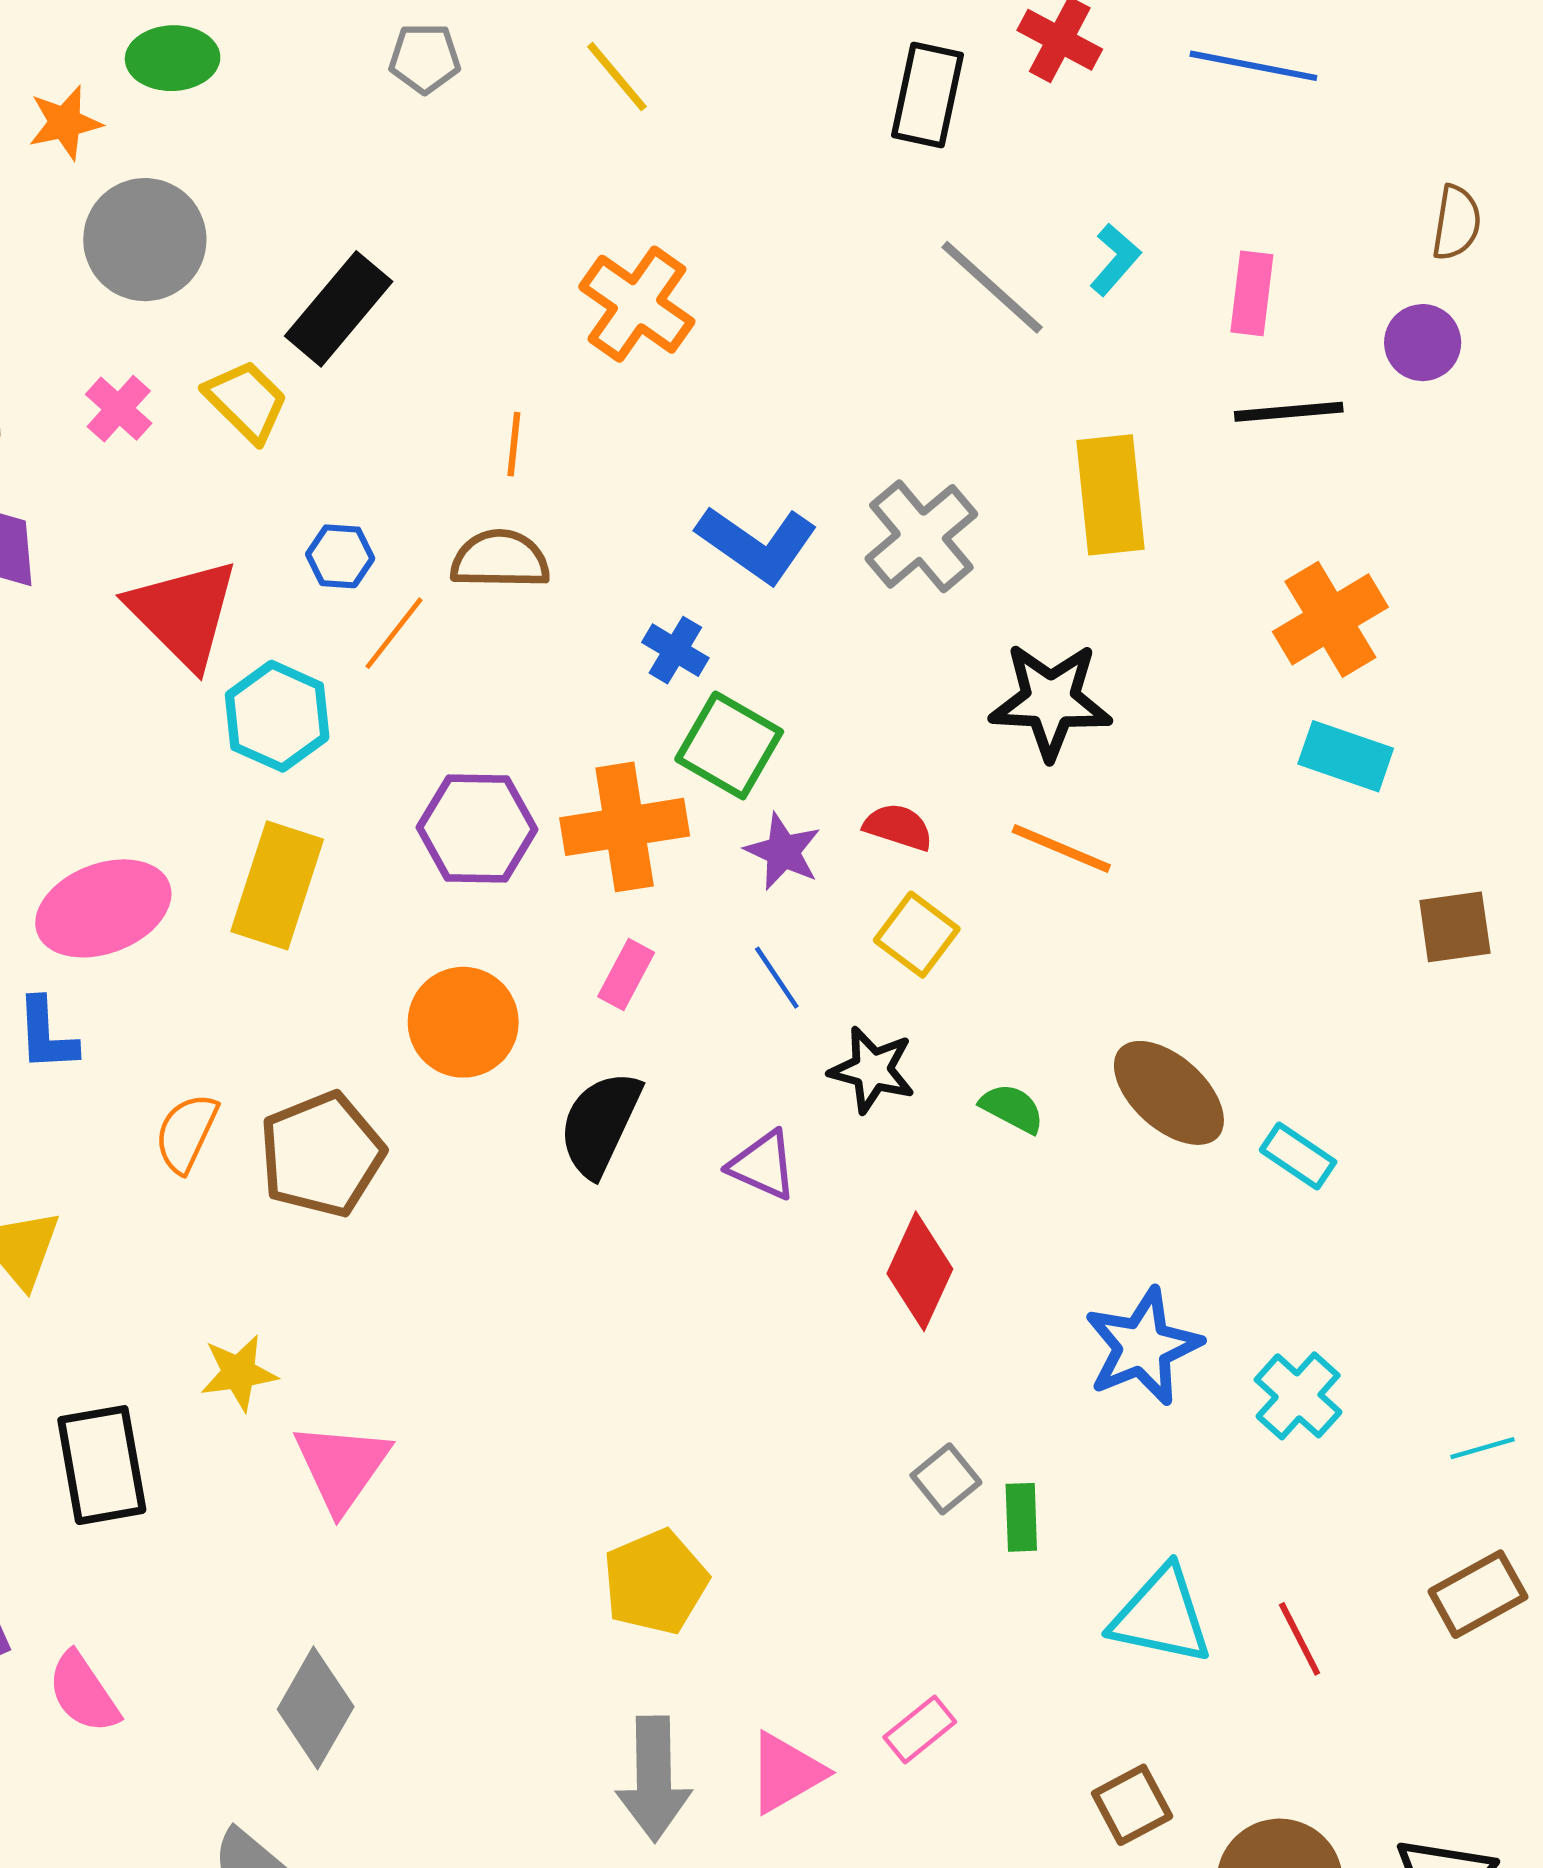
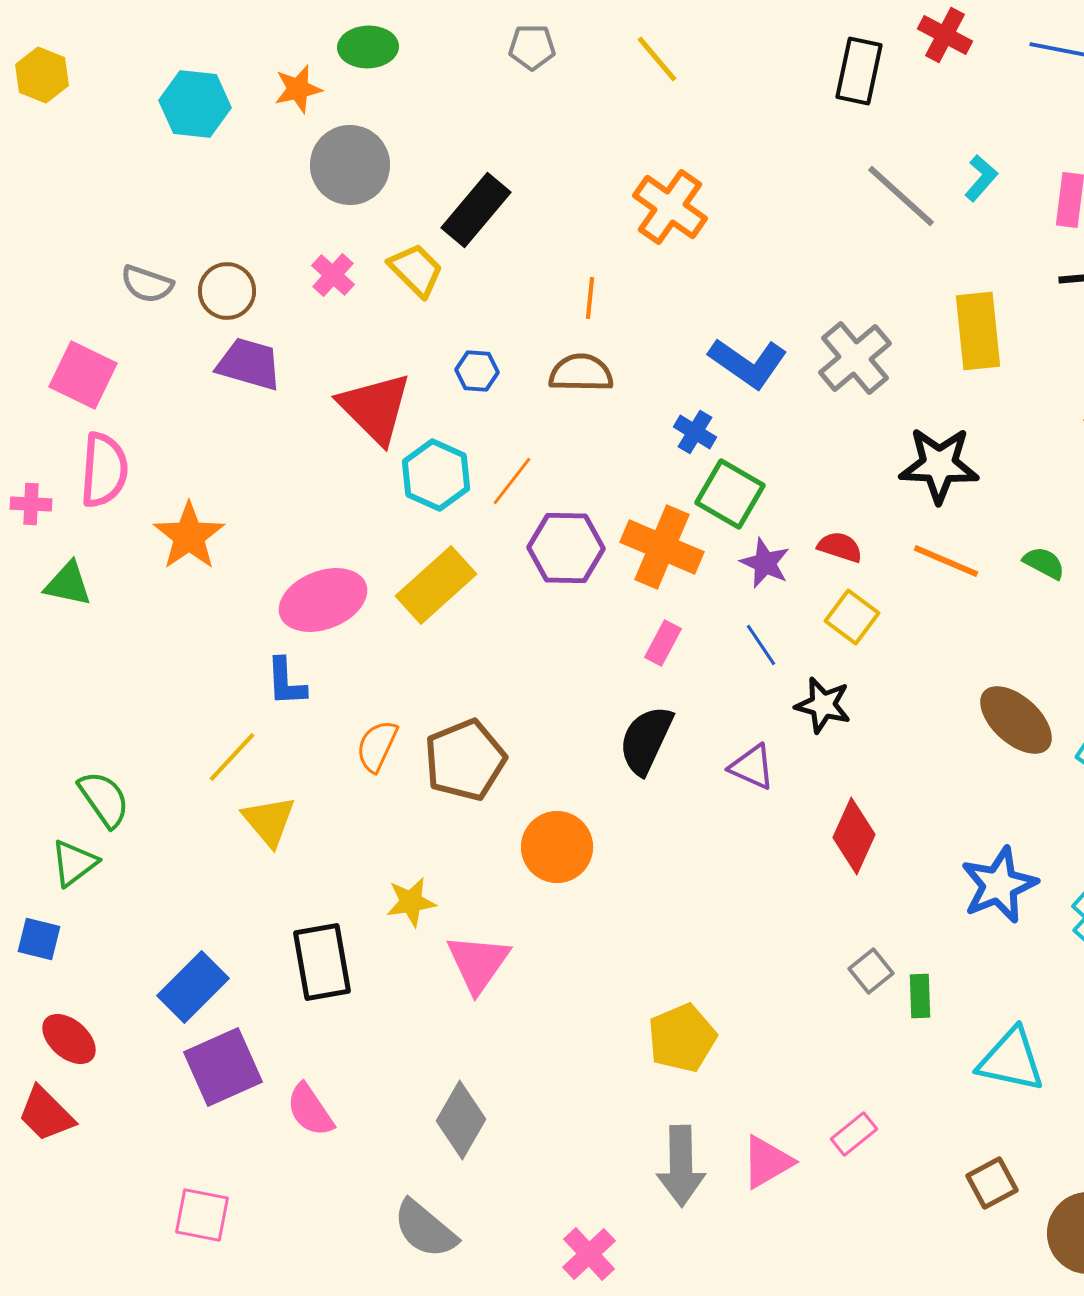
orange line: (394, 633) -> (512, 481), moved
orange cross: (625, 827) -> (662, 547), turned 32
yellow rectangle: (277, 885) -> (436, 585), turned 30
orange circle: (463, 1022) -> (557, 847), moved
green semicircle: (1012, 1108) -> (1044, 563), moved

